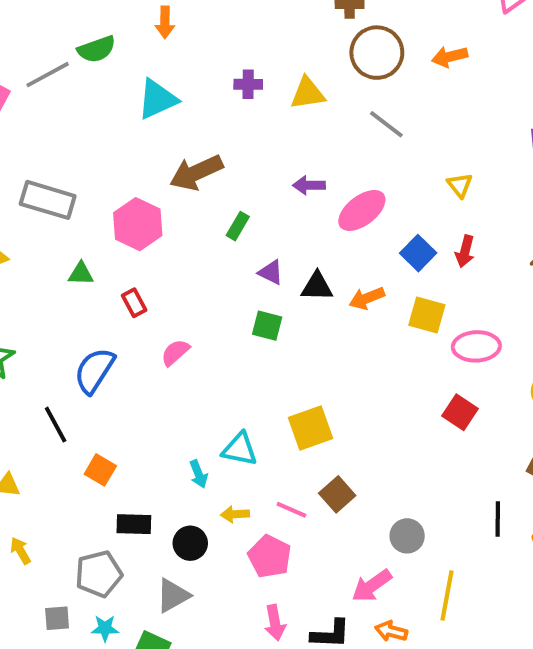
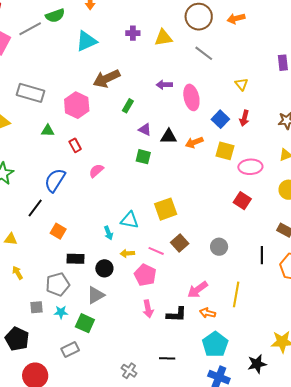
pink ellipse: (362, 210) -> (191, 97), turned -65
black line: (56, 425) -> (35, 208), turned 66
gray circle: (407, 536) -> (219, 247), moved

